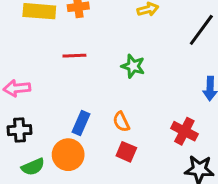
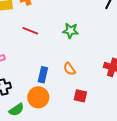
red line: (74, 56) -> (30, 31), turned 35
red square: (126, 152) -> (80, 96), moved

